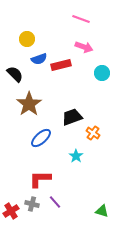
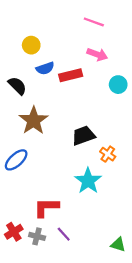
blue ellipse: (41, 138) -> (16, 160), moved
cyan star: (76, 156) -> (88, 181), size x1.6
red cross: (11, 211) -> (14, 232), moved

